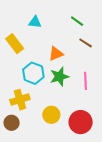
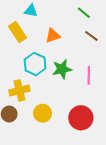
cyan triangle: (35, 22) -> (31, 11), moved
orange triangle: (56, 54) -> (53, 35), moved
yellow circle: (51, 115) -> (43, 113), moved

